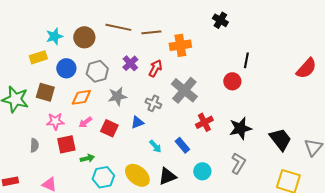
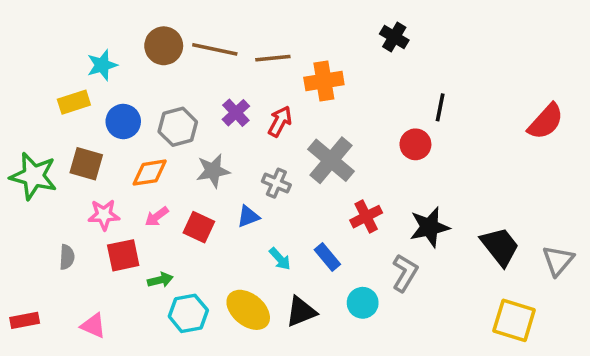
brown circle: (84, 37) -> (164, 46), moved
gray L-shape: (238, 163) -> (405, 273), moved

